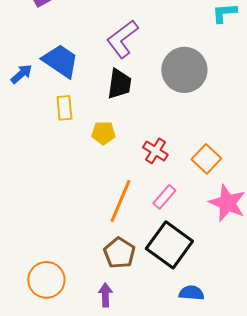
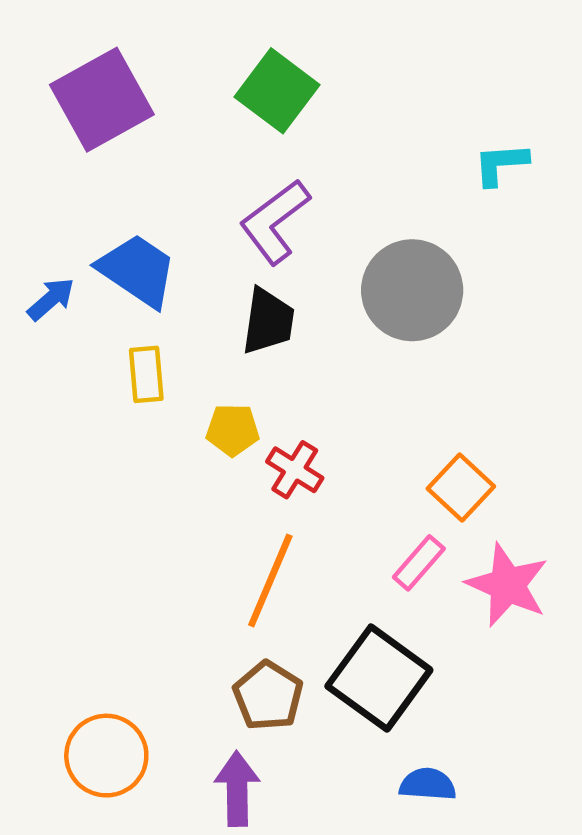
red cross: (155, 151) -> (295, 470), moved
pink rectangle: (164, 197) -> (419, 563), moved
purple arrow: (105, 295) -> (237, 789), size x1.4

